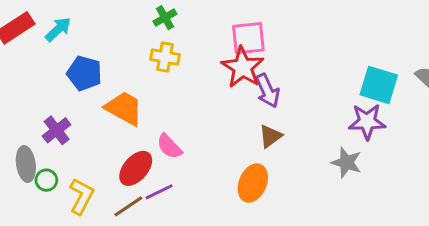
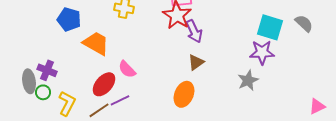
purple cross: (57, 130) -> (47, 70), moved, turned -30
gray star: (347, 163) -> (248, 80), turned 30

